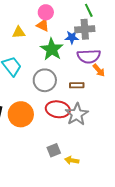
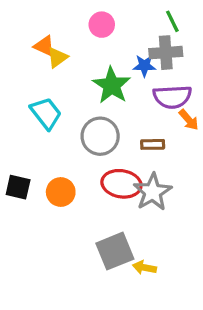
orange triangle: (43, 25) -> (44, 46), moved
yellow triangle: (19, 32) -> (57, 57), turned -32
orange circle: (21, 114) -> (61, 192), size x0.7
gray square: (54, 150) -> (115, 251), size x1.6

